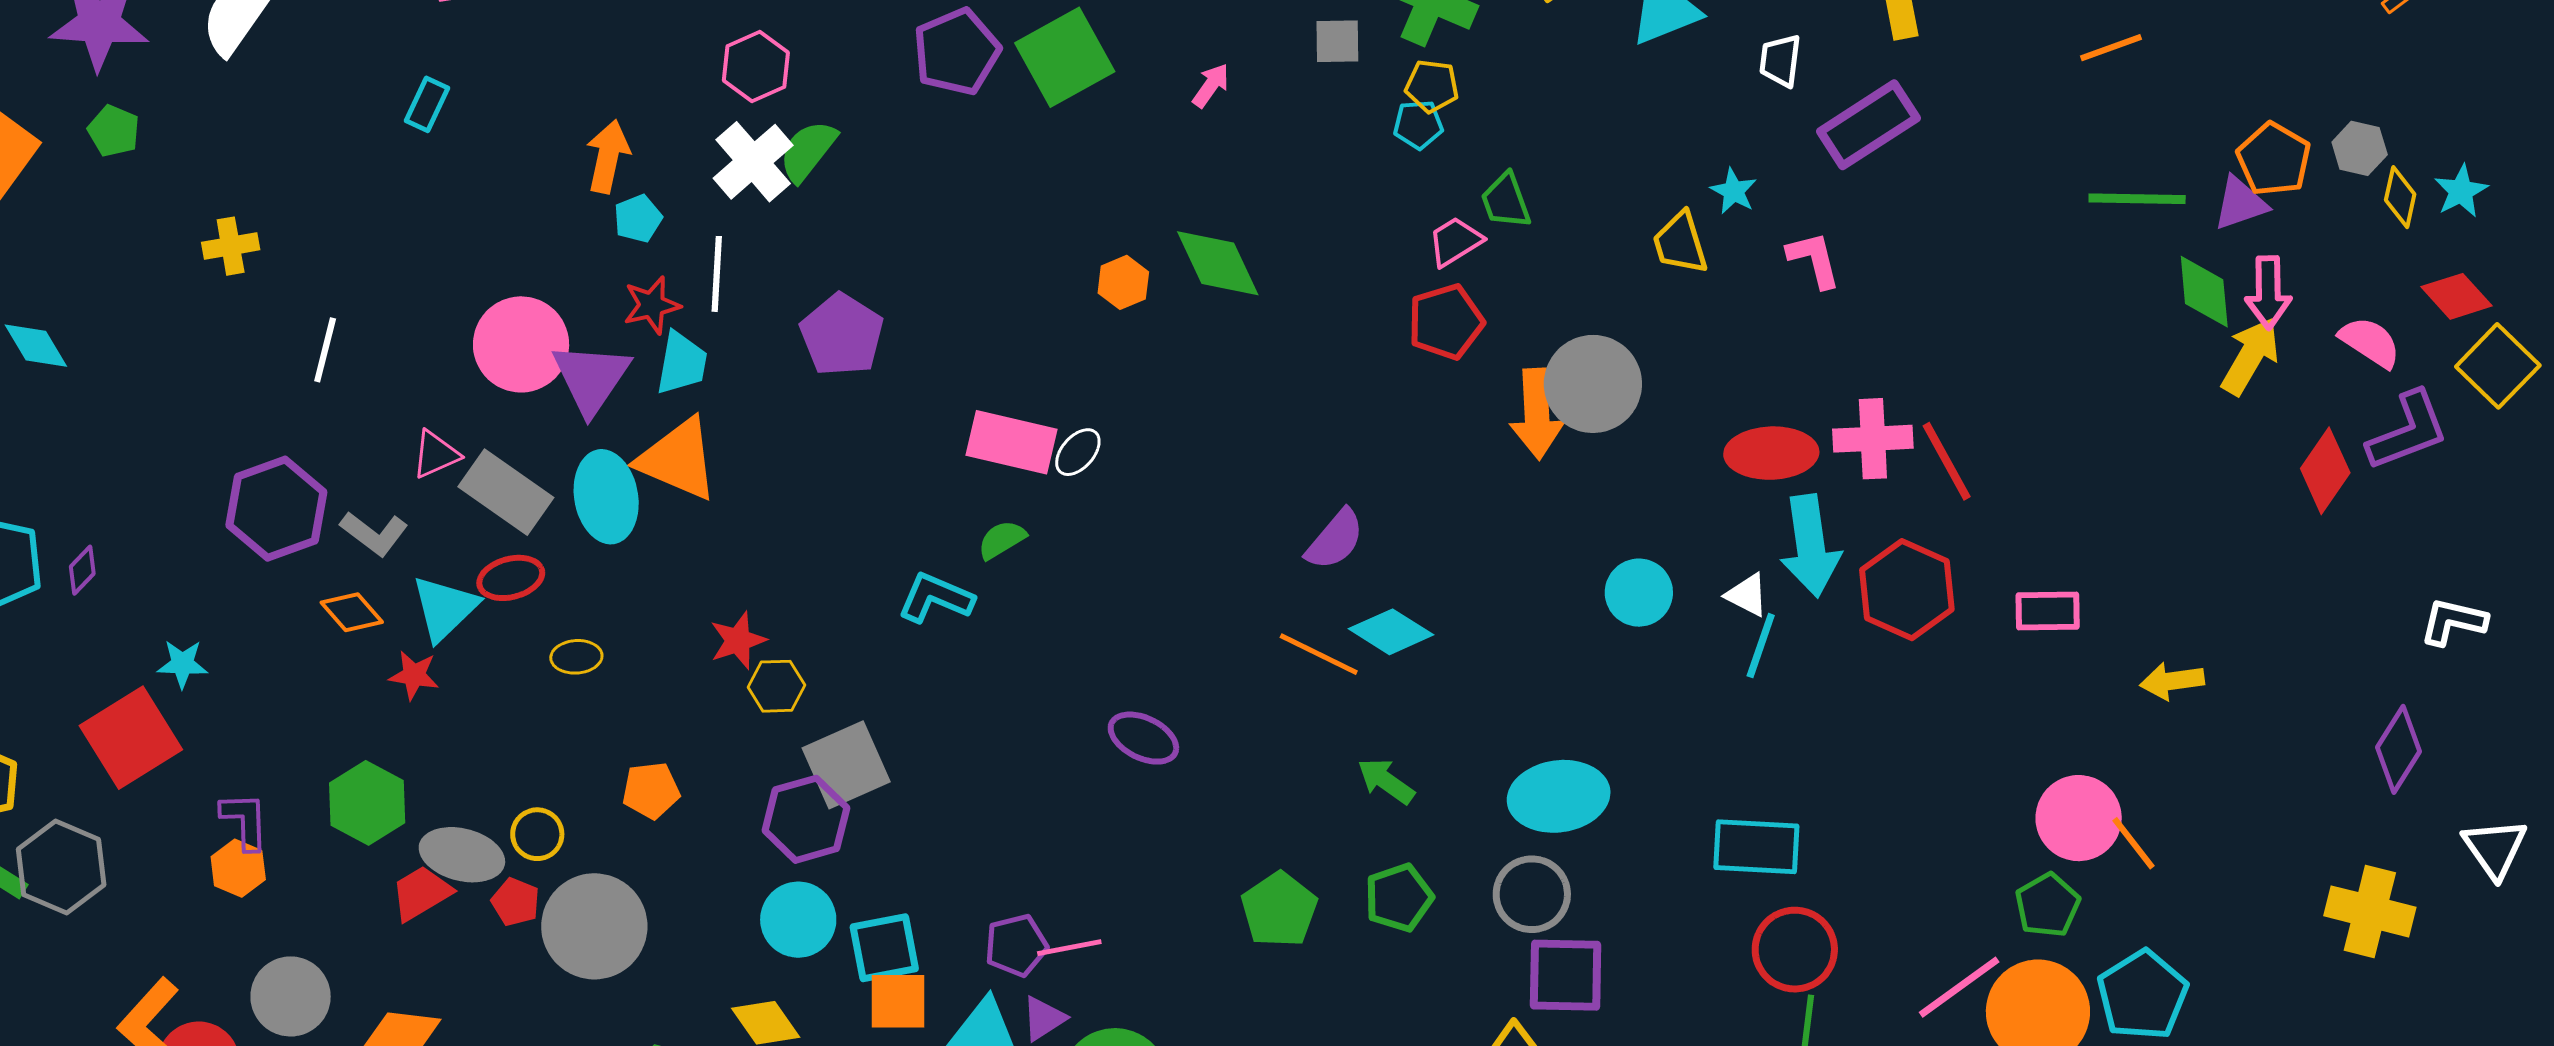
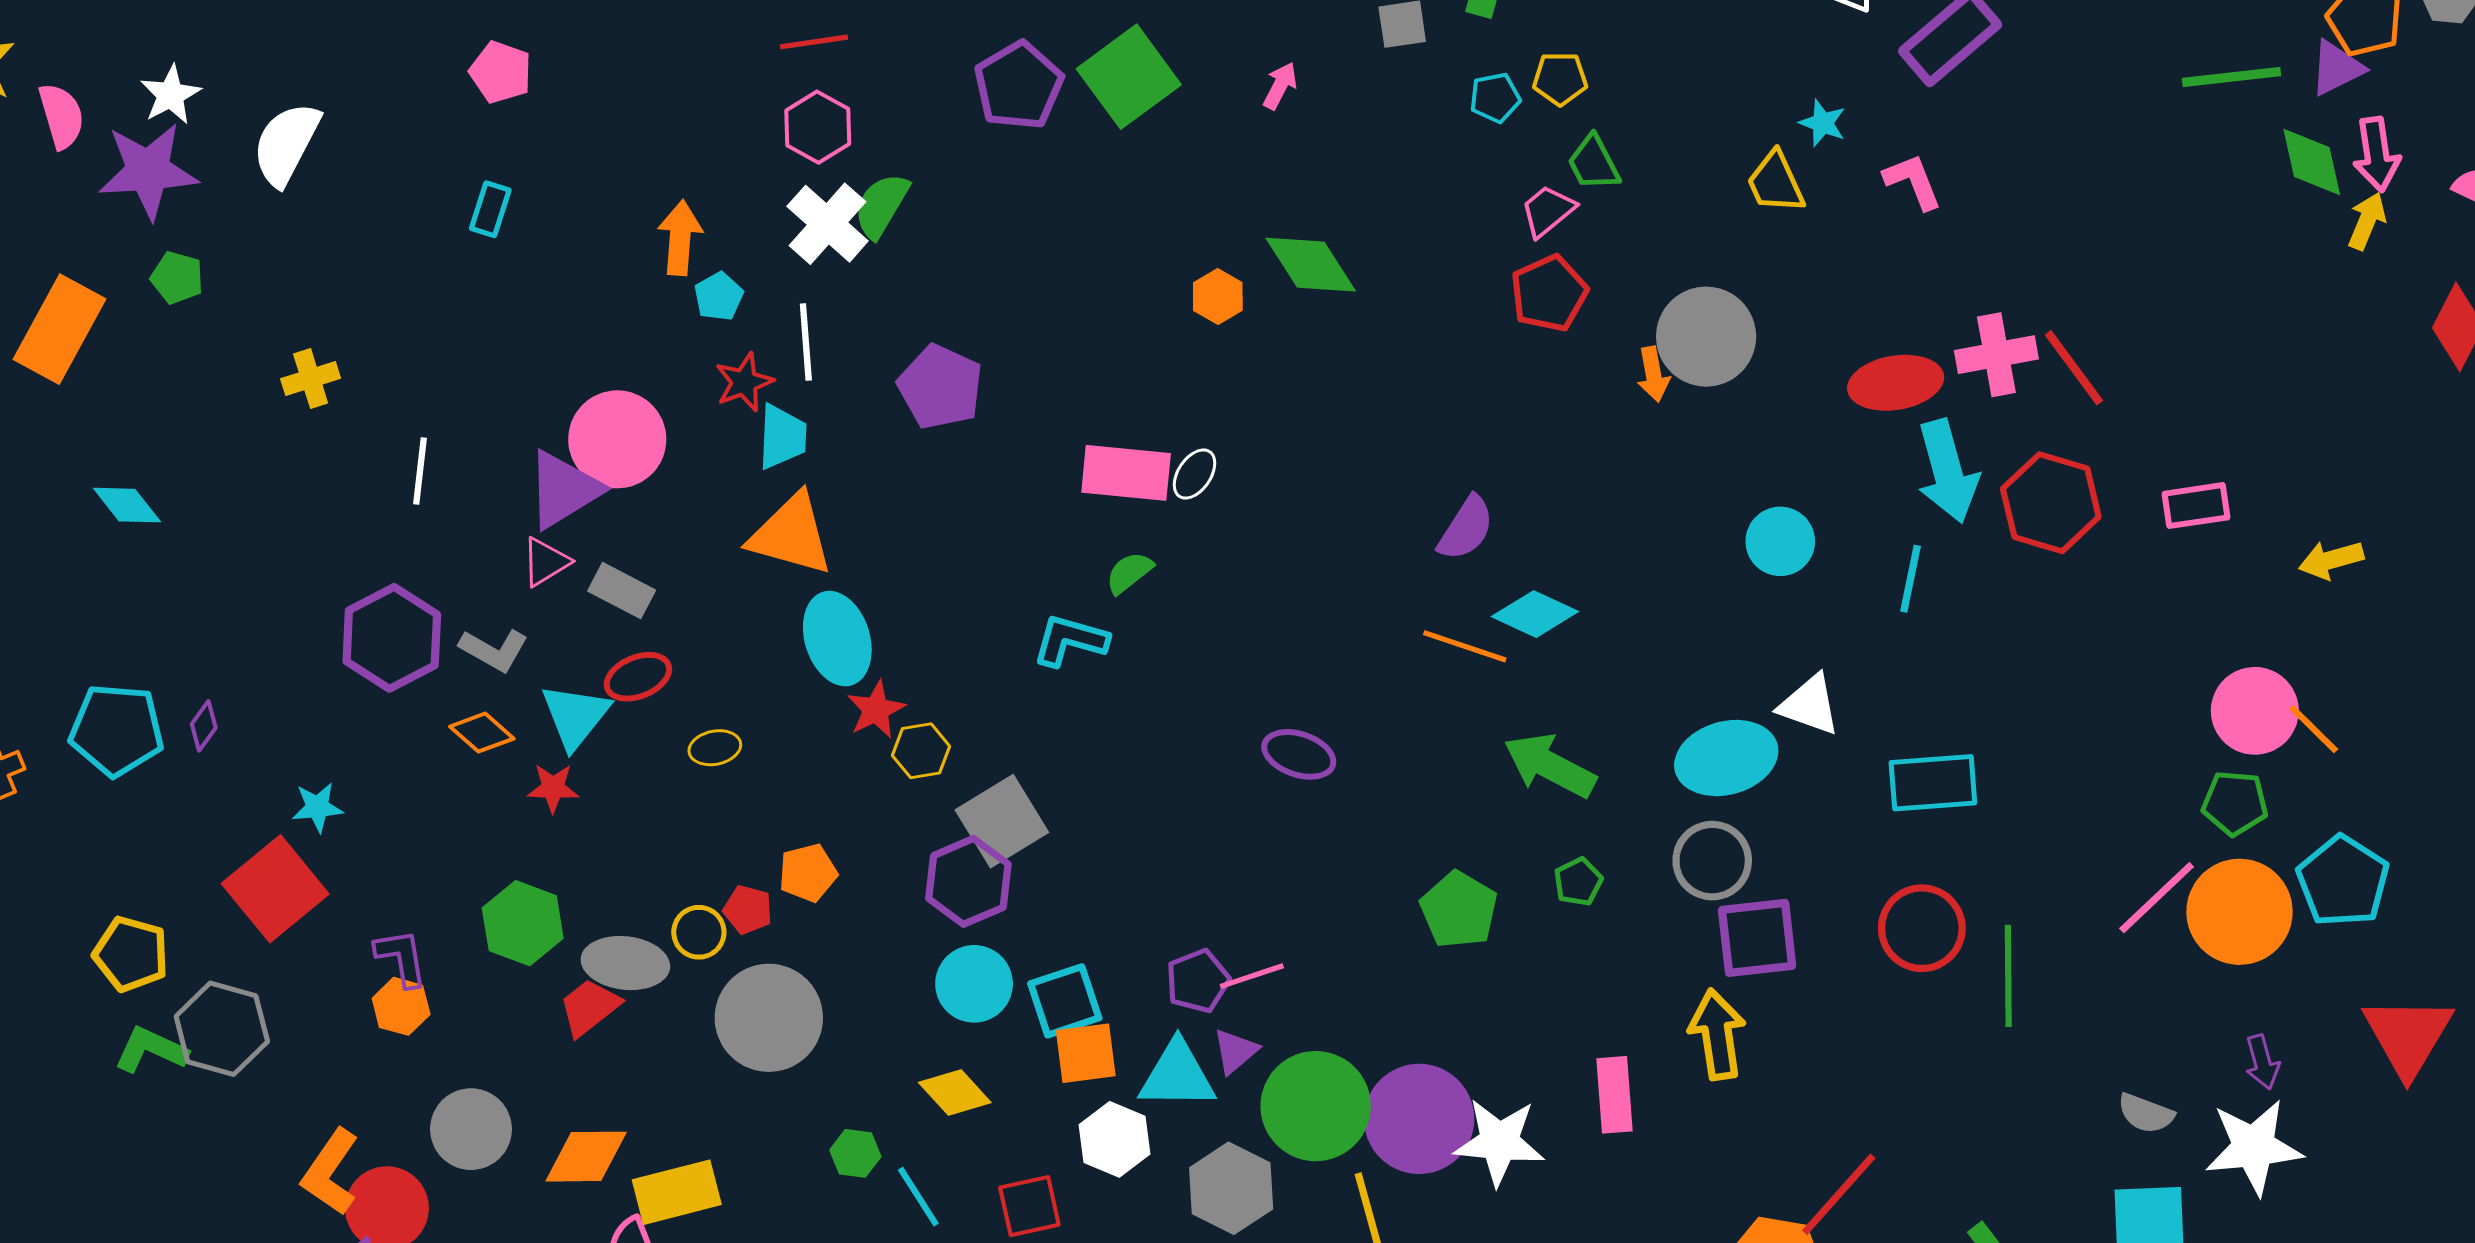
yellow pentagon: (1432, 86) -> (1560, 79), moved
yellow arrow: (2250, 356) -> (2367, 221), size x0.7
purple triangle: (591, 378) -> (564, 490), moved, turned 32
orange arrow: (1537, 414) -> (1653, 374), size x0.6
gray rectangle: (506, 492) -> (622, 591), size x0.7
cyan ellipse: (606, 497) -> (837, 639), moved
white triangle: (1747, 595) -> (1809, 705), moved, size x1.4
green arrow: (1386, 781) -> (1550, 766), size x1.5
green pentagon: (1399, 898) -> (1578, 882), size x0.7
red pentagon: (516, 902) -> (748, 910), moved
green pentagon: (2047, 905) -> (2235, 803), turned -30
red circle: (1795, 950) -> (1922, 928), moved

